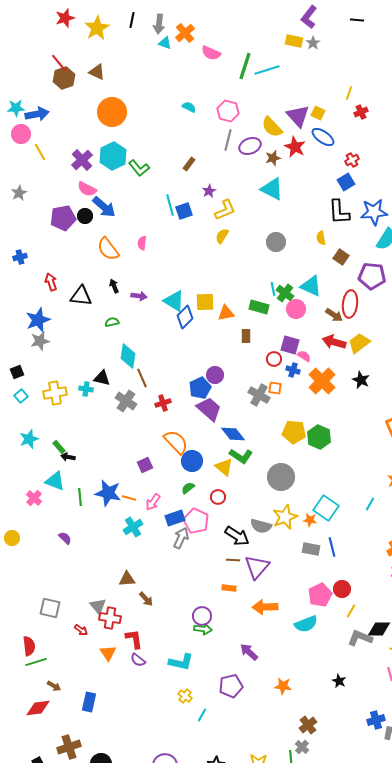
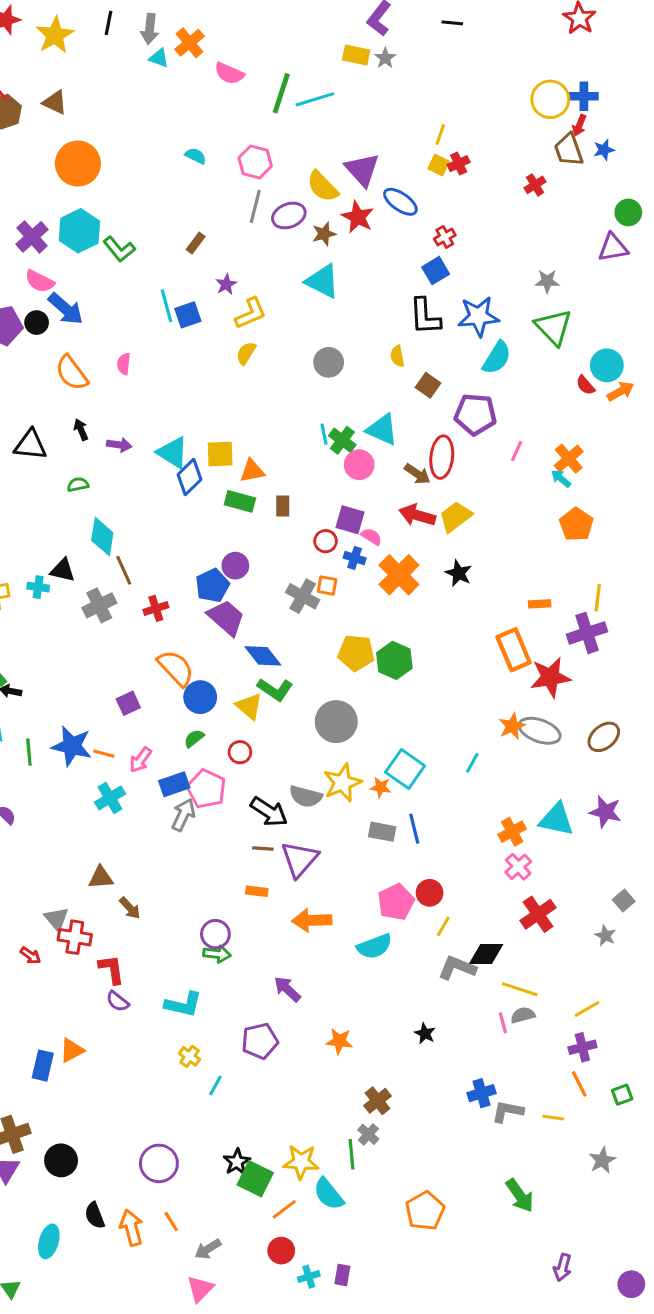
yellow square: (318, 113) -> (439, 165), moved
green rectangle: (259, 307) -> (240, 501), moved
gray cross: (126, 401) -> (99, 605), turned 30
orange triangle: (108, 653) -> (72, 1050), moved, turned 36

